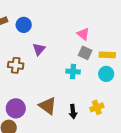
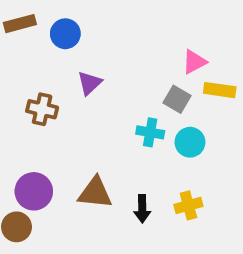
pink triangle: (83, 34) -> (194, 62), moved, turned 48
yellow rectangle: (107, 55) -> (220, 90), moved
cyan circle: (106, 74) -> (190, 142), moved
brown triangle: (48, 106) -> (95, 193), turned -36

